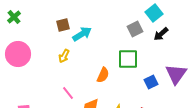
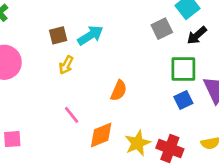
brown square: (63, 25) -> (58, 35), moved
green square: (128, 59) -> (183, 69), moved

